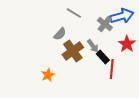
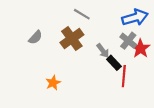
gray cross: (105, 24) -> (128, 41), moved
gray semicircle: (60, 34) -> (35, 37), moved
brown cross: (73, 51) -> (72, 39), moved

